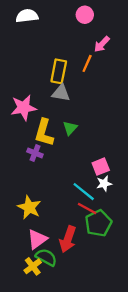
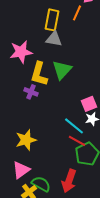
green triangle: (70, 128) -> (62, 70), size x1.5
yellow star: (29, 207) -> (26, 140), turned 30
pink triangle: (37, 239) -> (21, 170), moved
red arrow: (68, 239) -> (69, 181), moved

